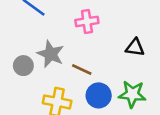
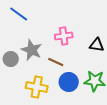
pink cross: (87, 21) -> (64, 36), moved

